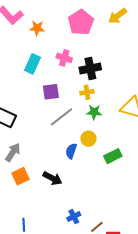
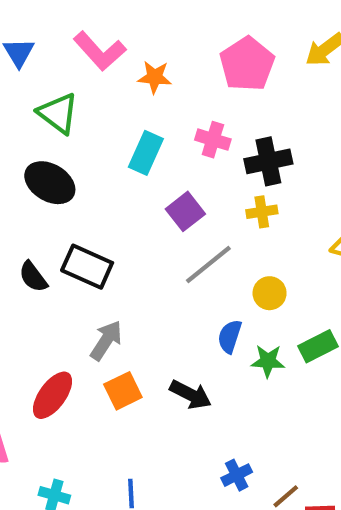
purple square: (51, 92) -> (185, 211), turned -30
green star: (94, 112) -> (268, 361), moved
yellow circle: (88, 139) -> (270, 293), moved

